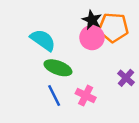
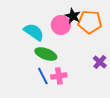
pink circle: (92, 38) -> (61, 25), moved
pink cross: (86, 96) -> (59, 76), moved, turned -35

